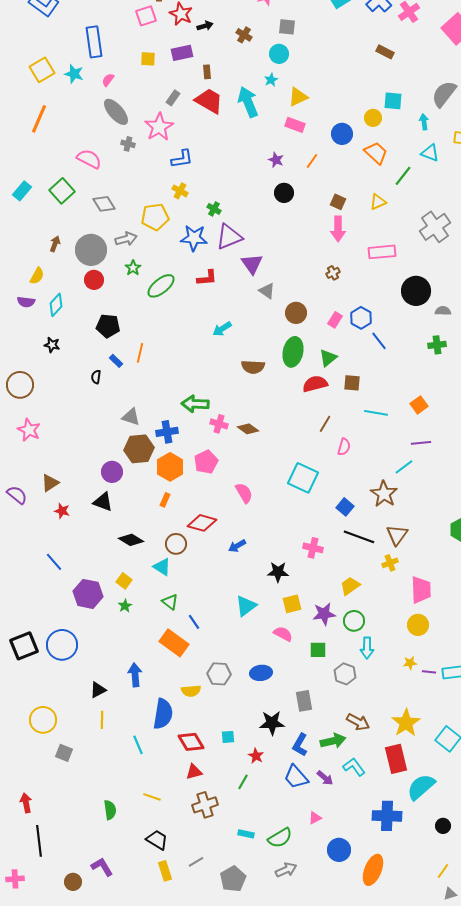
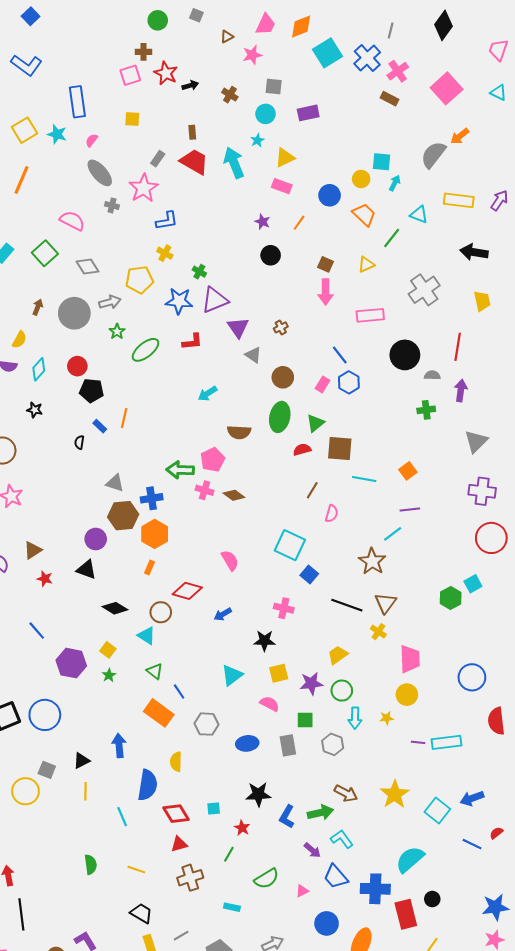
brown rectangle: (385, 52) -> (390, 99), moved
purple rectangle: (182, 53) -> (308, 113), moved
cyan arrow: (424, 122) -> (395, 183), moved, turned 35
brown cross: (333, 273) -> (281, 327), moved
red circle: (94, 280) -> (77, 366), moved
blue line: (379, 341) -> (340, 355), moved
brown square: (352, 383) -> (340, 448), size x1.5
red semicircle: (315, 384) -> (302, 450), size x0.7
pink pentagon: (206, 462) -> (213, 460), moved
blue square: (345, 507) -> (309, 575), moved
pink cross: (313, 548) -> (284, 608), moved
yellow cross: (390, 563) -> (378, 632), turned -35
yellow star: (410, 663) -> (387, 718), moved
gray hexagon: (219, 674) -> (207, 724), moved
yellow semicircle: (191, 691) -> (176, 762), turned 96
gray rectangle: (304, 701) -> (288, 745), moved
gray square: (64, 753) -> (47, 770), moved
red rectangle: (396, 759) -> (406, 914), moved
blue trapezoid: (296, 777) -> (336, 877), moved
green semicircle: (110, 810) -> (91, 864), moved
green semicircle: (280, 838) -> (267, 879), moved

